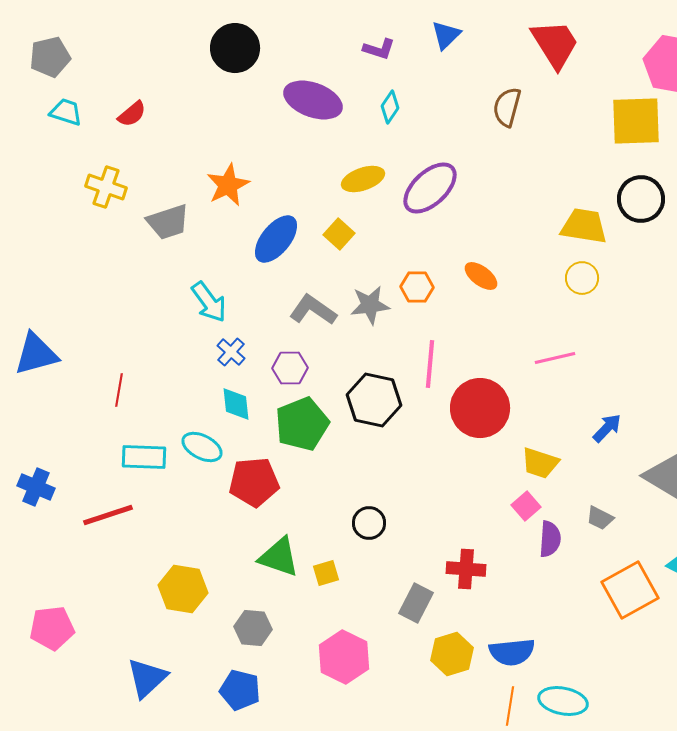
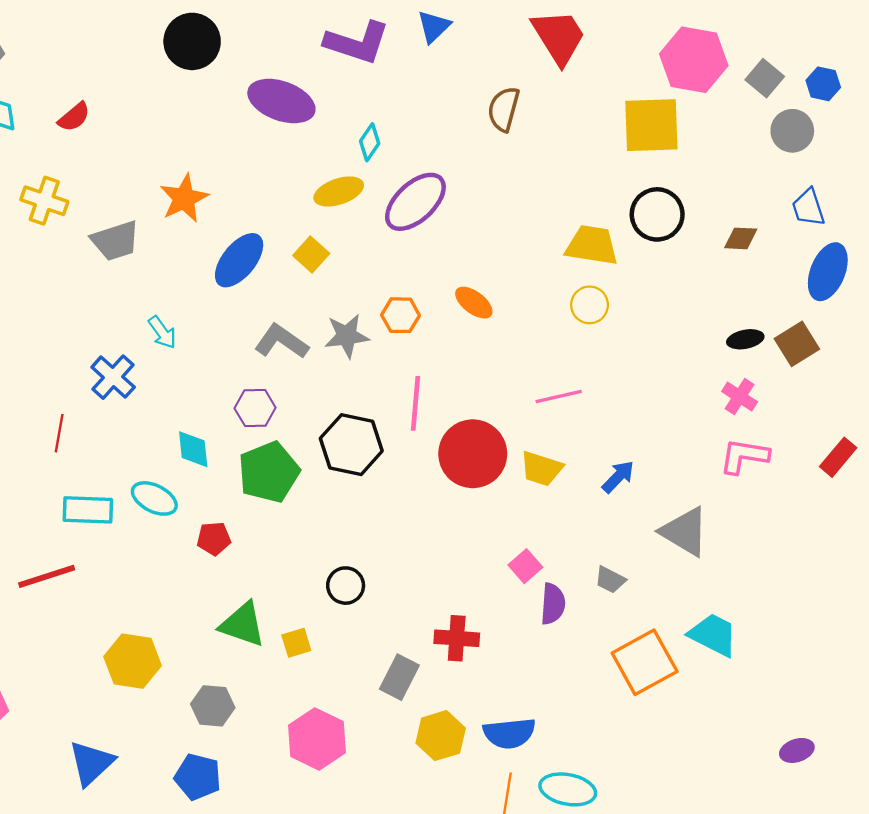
purple L-shape: (379, 49) -> (357, 43), size x1.8
cyan diamond: (390, 107) -> (370, 142), moved
cyan arrow: (209, 302) -> (162, 332), size x0.7
blue cross: (231, 352) -> (113, 377), moved, size x1.4
yellow trapezoid: (540, 463) -> (541, 469), moved
red pentagon: (254, 482) -> (214, 539), size x0.6

